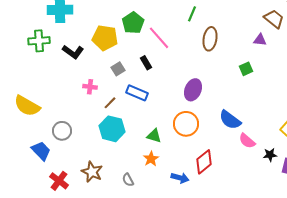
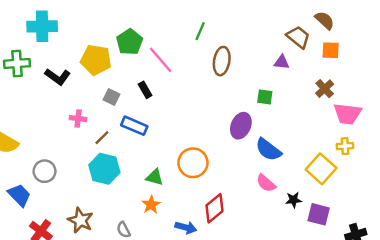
gray square: (118, 69) -> (112, 97), turned -32
green square: (246, 69) -> (265, 97), turned 32
purple ellipse: (193, 90) -> (241, 126), moved
blue semicircle: (230, 120) -> (268, 150), moved

